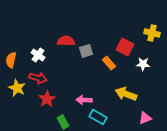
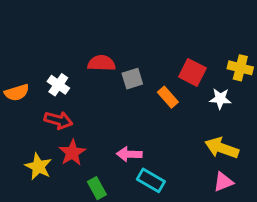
yellow cross: (152, 33) -> (240, 68), moved
orange semicircle: (11, 60) -> (17, 93), turned -119
yellow star: (17, 88) -> (38, 167), moved
yellow arrow: (126, 94) -> (222, 148), moved

